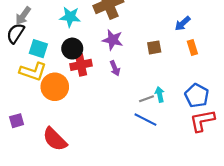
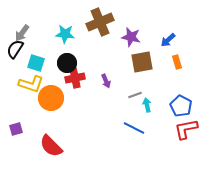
purple star: (113, 40) -> (131, 37), moved
brown square: (154, 47) -> (142, 62), size x1.6
gray line: (147, 99) -> (135, 95), moved

